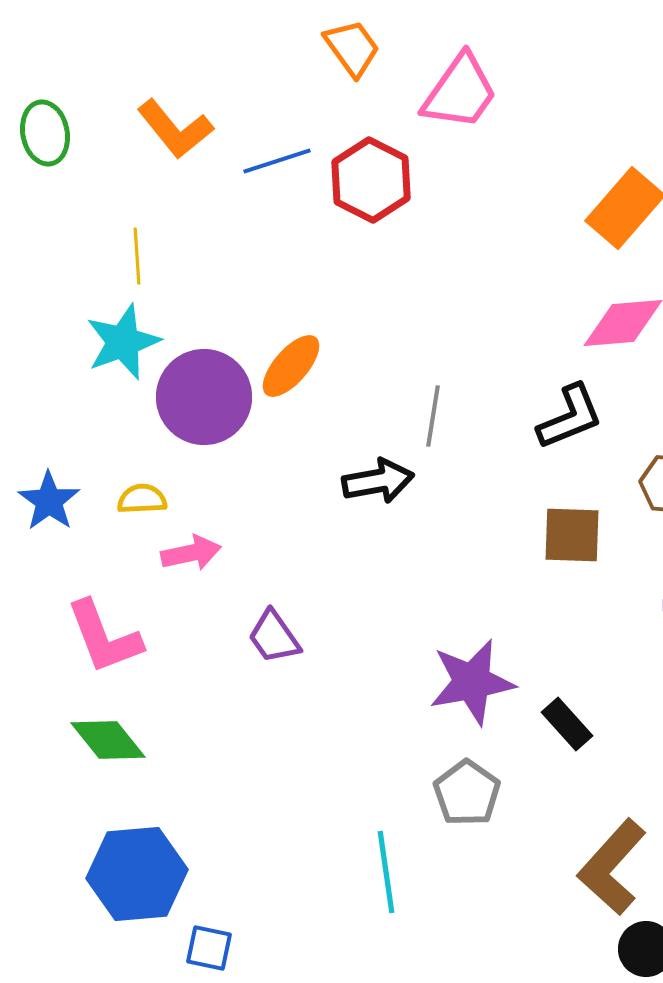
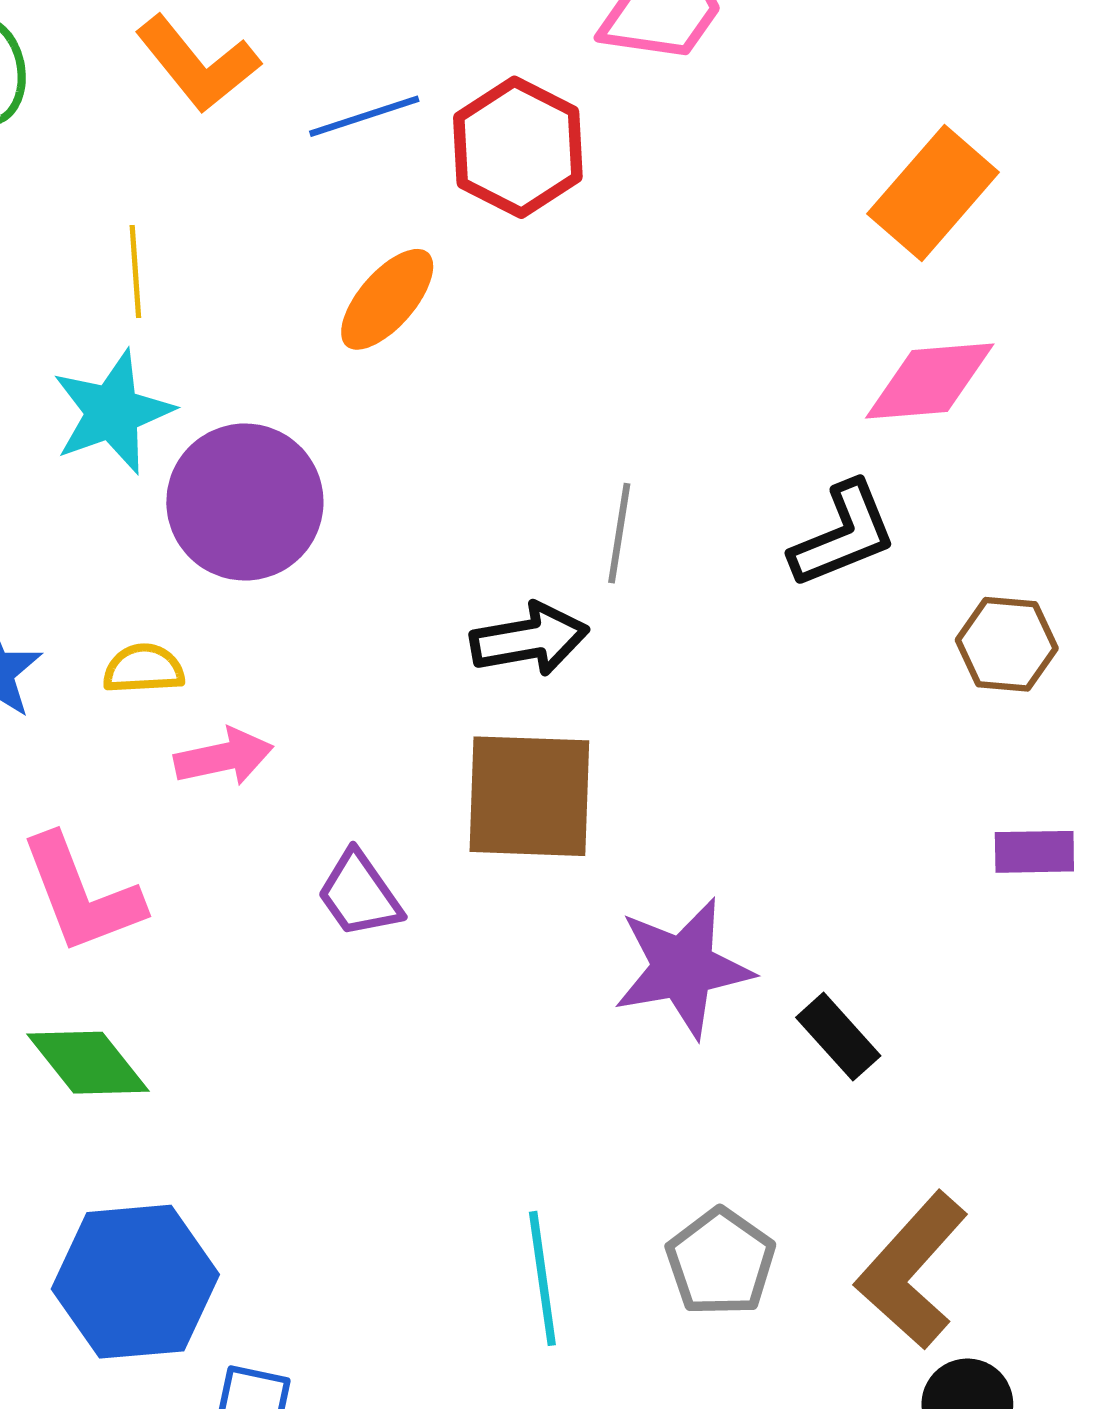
orange ellipse: (291, 366) -> (387, 299), moved
brown square: (572, 535) -> (529, 796), moved, size x1.4
gray pentagon: (467, 793) -> (721, 1262), moved

